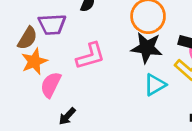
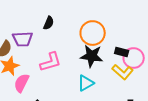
cyan triangle: (155, 85) -> (86, 83), moved

